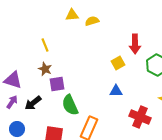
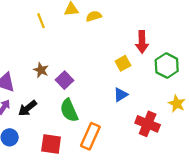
yellow line: (45, 45) -> (41, 21), moved
purple square: (57, 84) -> (65, 80), moved, turned -35
blue triangle: (116, 91) -> (121, 95), turned -32

